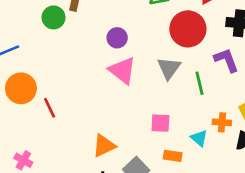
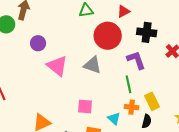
purple circle: (117, 38) -> (38, 43), moved
gray triangle: (169, 68) -> (92, 65), turned -48
green line: (199, 83) -> (128, 84), moved

